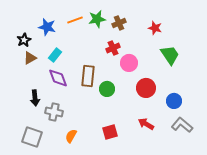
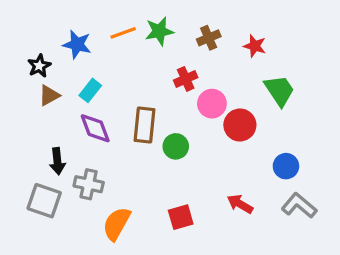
brown cross: (119, 23) -> (209, 38), moved
red circle: (146, 88) -> (240, 125), moved
orange semicircle: (71, 136) -> (117, 224), size x1.5
gray square: (32, 137) -> (44, 201), moved

